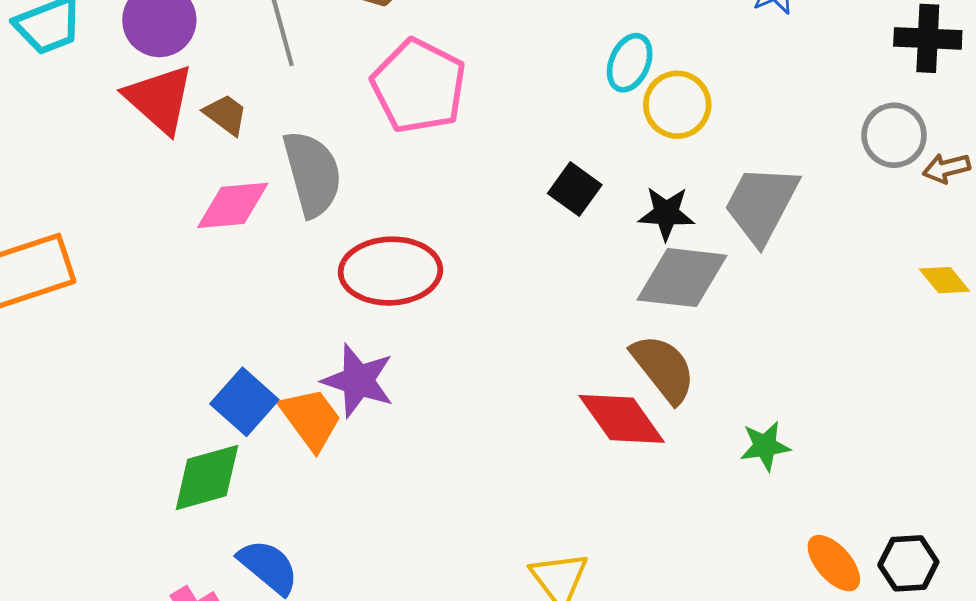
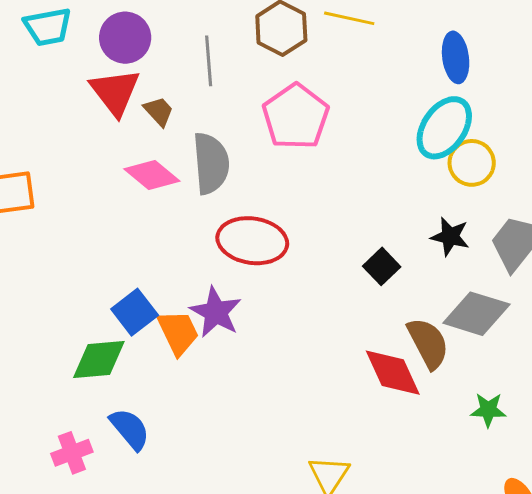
cyan ellipse: (630, 63) -> (444, 128), size x1.6
black square: (575, 189) -> (382, 266), moved
pink diamond: (233, 205) -> (152, 175), turned 34
gray diamond: (682, 278) -> (476, 314), moved

